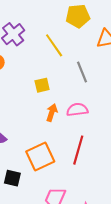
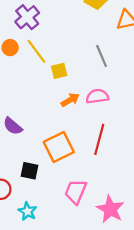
yellow line: (54, 45) -> (37, 51), moved
orange arrow: (52, 113) -> (70, 100), turned 42

